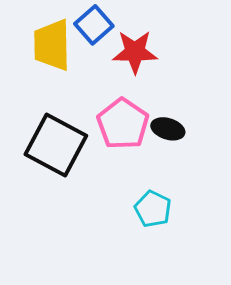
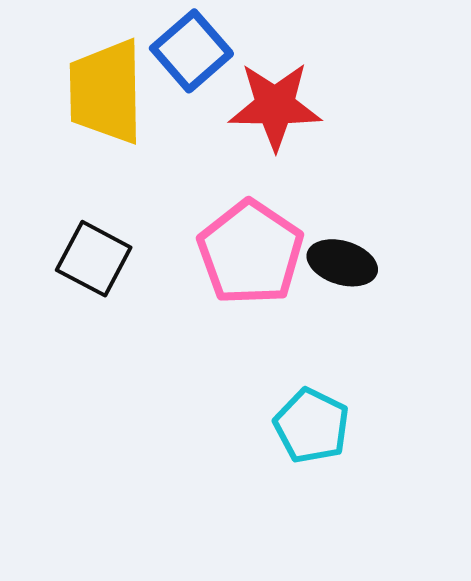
black square: (56, 145) -> (94, 259), moved, size x0.6

